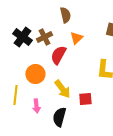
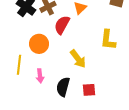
yellow arrow: (62, 89) -> (78, 59), moved
red square: (85, 99) -> (89, 90), moved

